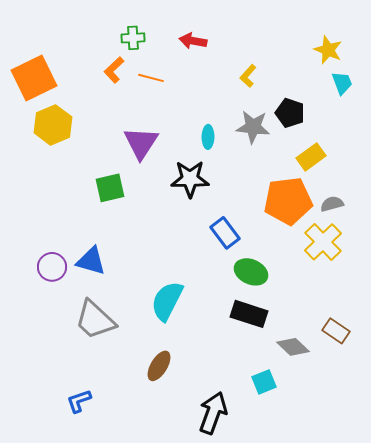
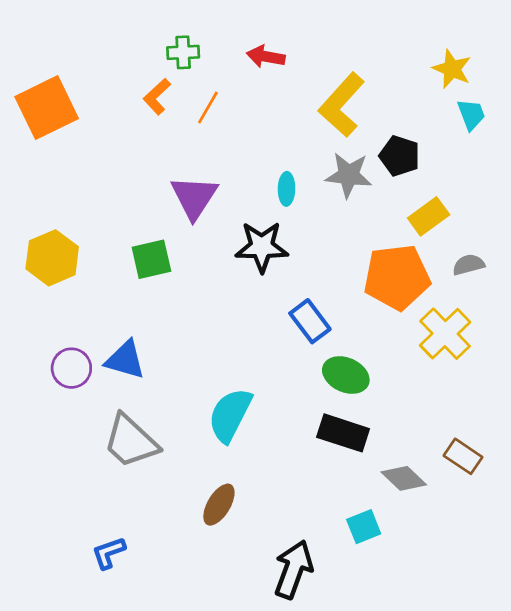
yellow L-shape: (248, 76) -> (342, 105), size x2.0
orange line: (151, 78) -> (208, 108), turned -75
yellow hexagon: (53, 125) -> (52, 258), moved
gray semicircle: (332, 204) -> (469, 265), moved

